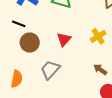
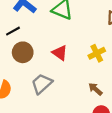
black line: (19, 24) -> (13, 31), turned -56
red triangle: (64, 39) -> (60, 53), turned -42

